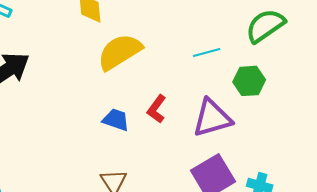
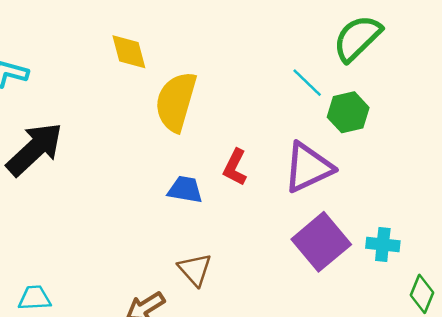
yellow semicircle: (120, 52) -> (176, 102), turned -33
cyan line: (207, 53) -> (307, 83), moved, turned 68

